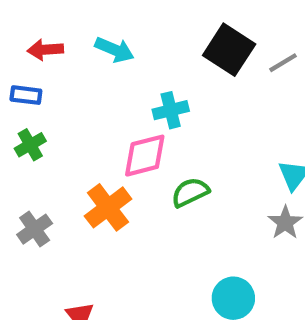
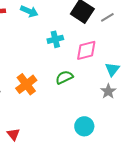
pink diamond: (145, 156) -> (86, 50), moved

